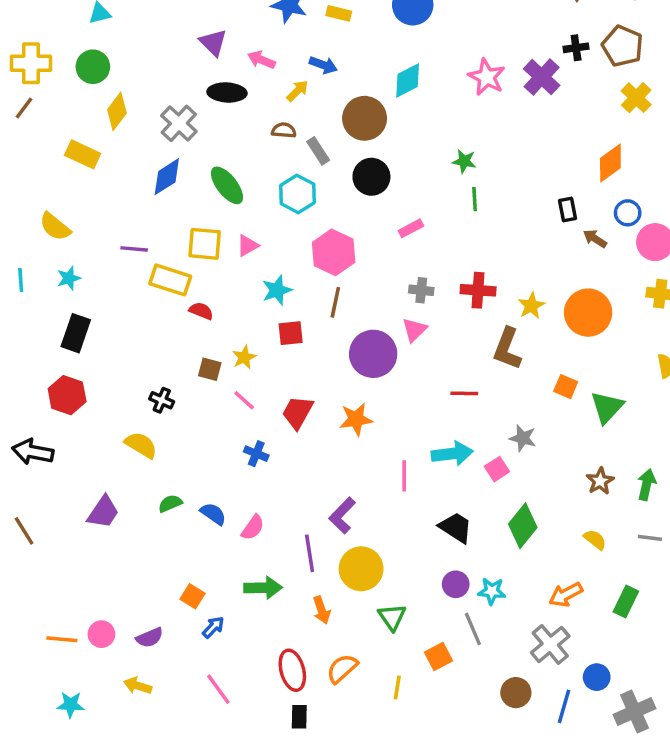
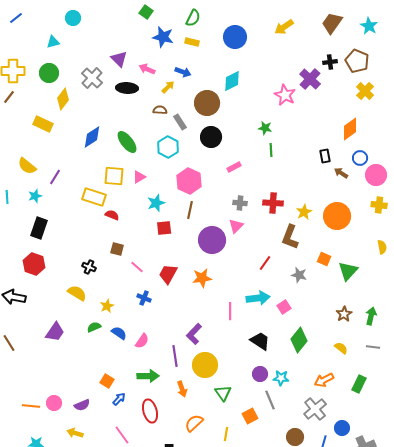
pink star: (487, 77) -> (285, 95), moved
gray cross: (179, 123) -> (92, 78), moved
purple line: (134, 249) -> (55, 177), moved, turned -63
yellow star: (244, 357) -> (107, 306), moved
red line: (464, 393) -> (265, 263), turned -56
gray star: (523, 438) -> (299, 275), moved
red ellipse: (292, 670) -> (150, 411), moved

